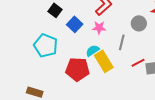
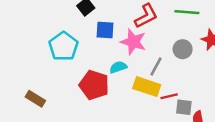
blue square: (75, 24) -> (105, 30), turned 35
pink star: (99, 28) -> (133, 42), size x1.5
yellow rectangle: (104, 61) -> (147, 87), moved, turned -55

